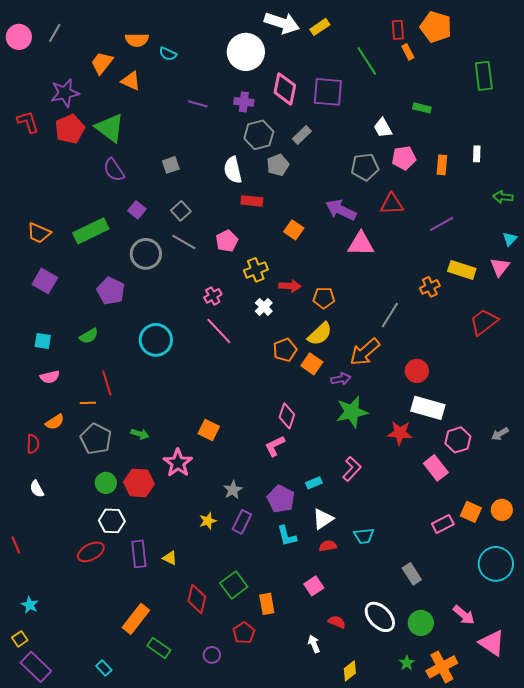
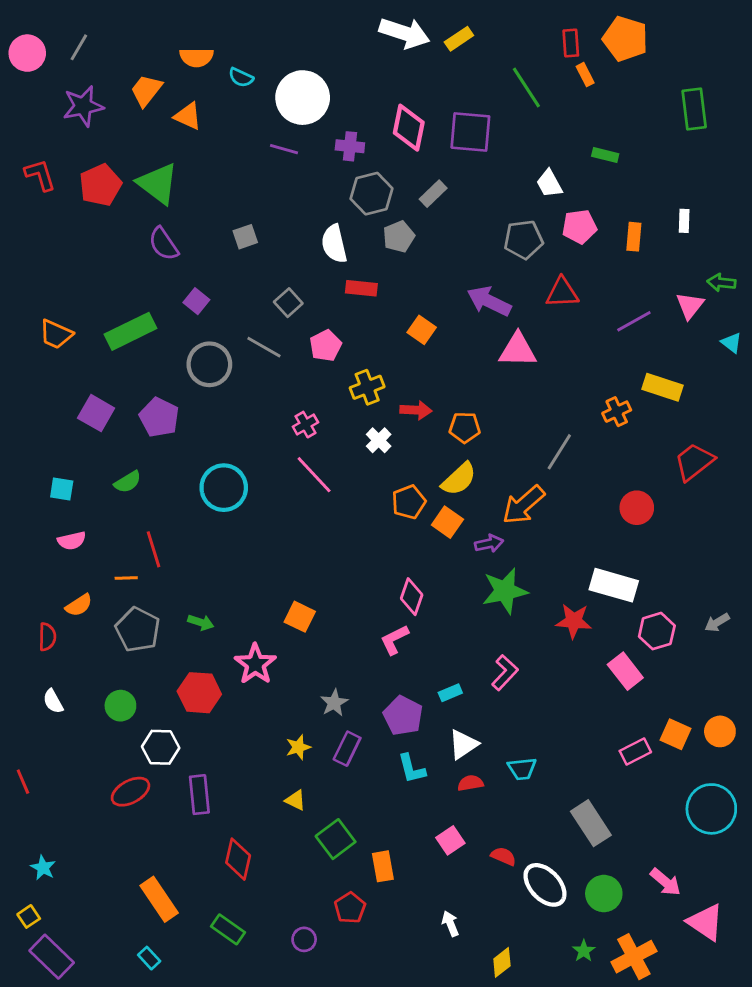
white circle: (246, 52) -> (303, 98), moved
purple star: (65, 93) -> (83, 106), moved
gray square: (181, 211) -> (288, 303), moved
cyan triangle: (510, 239) -> (731, 343), turned -35
pink triangle: (500, 267) -> (690, 305), moved
purple square: (45, 281) -> (96, 413), moved
red circle: (417, 371) -> (637, 508), moved
green circle: (106, 483) -> (120, 706), moved
yellow triangle: (170, 558) -> (295, 800), moved
gray rectangle: (412, 574) -> (591, 823), size x1.4
red diamond: (197, 599) -> (238, 859), moved
orange rectangle: (136, 619) -> (159, 899), moved, turned -72
red semicircle: (337, 622) -> (503, 856), moved

